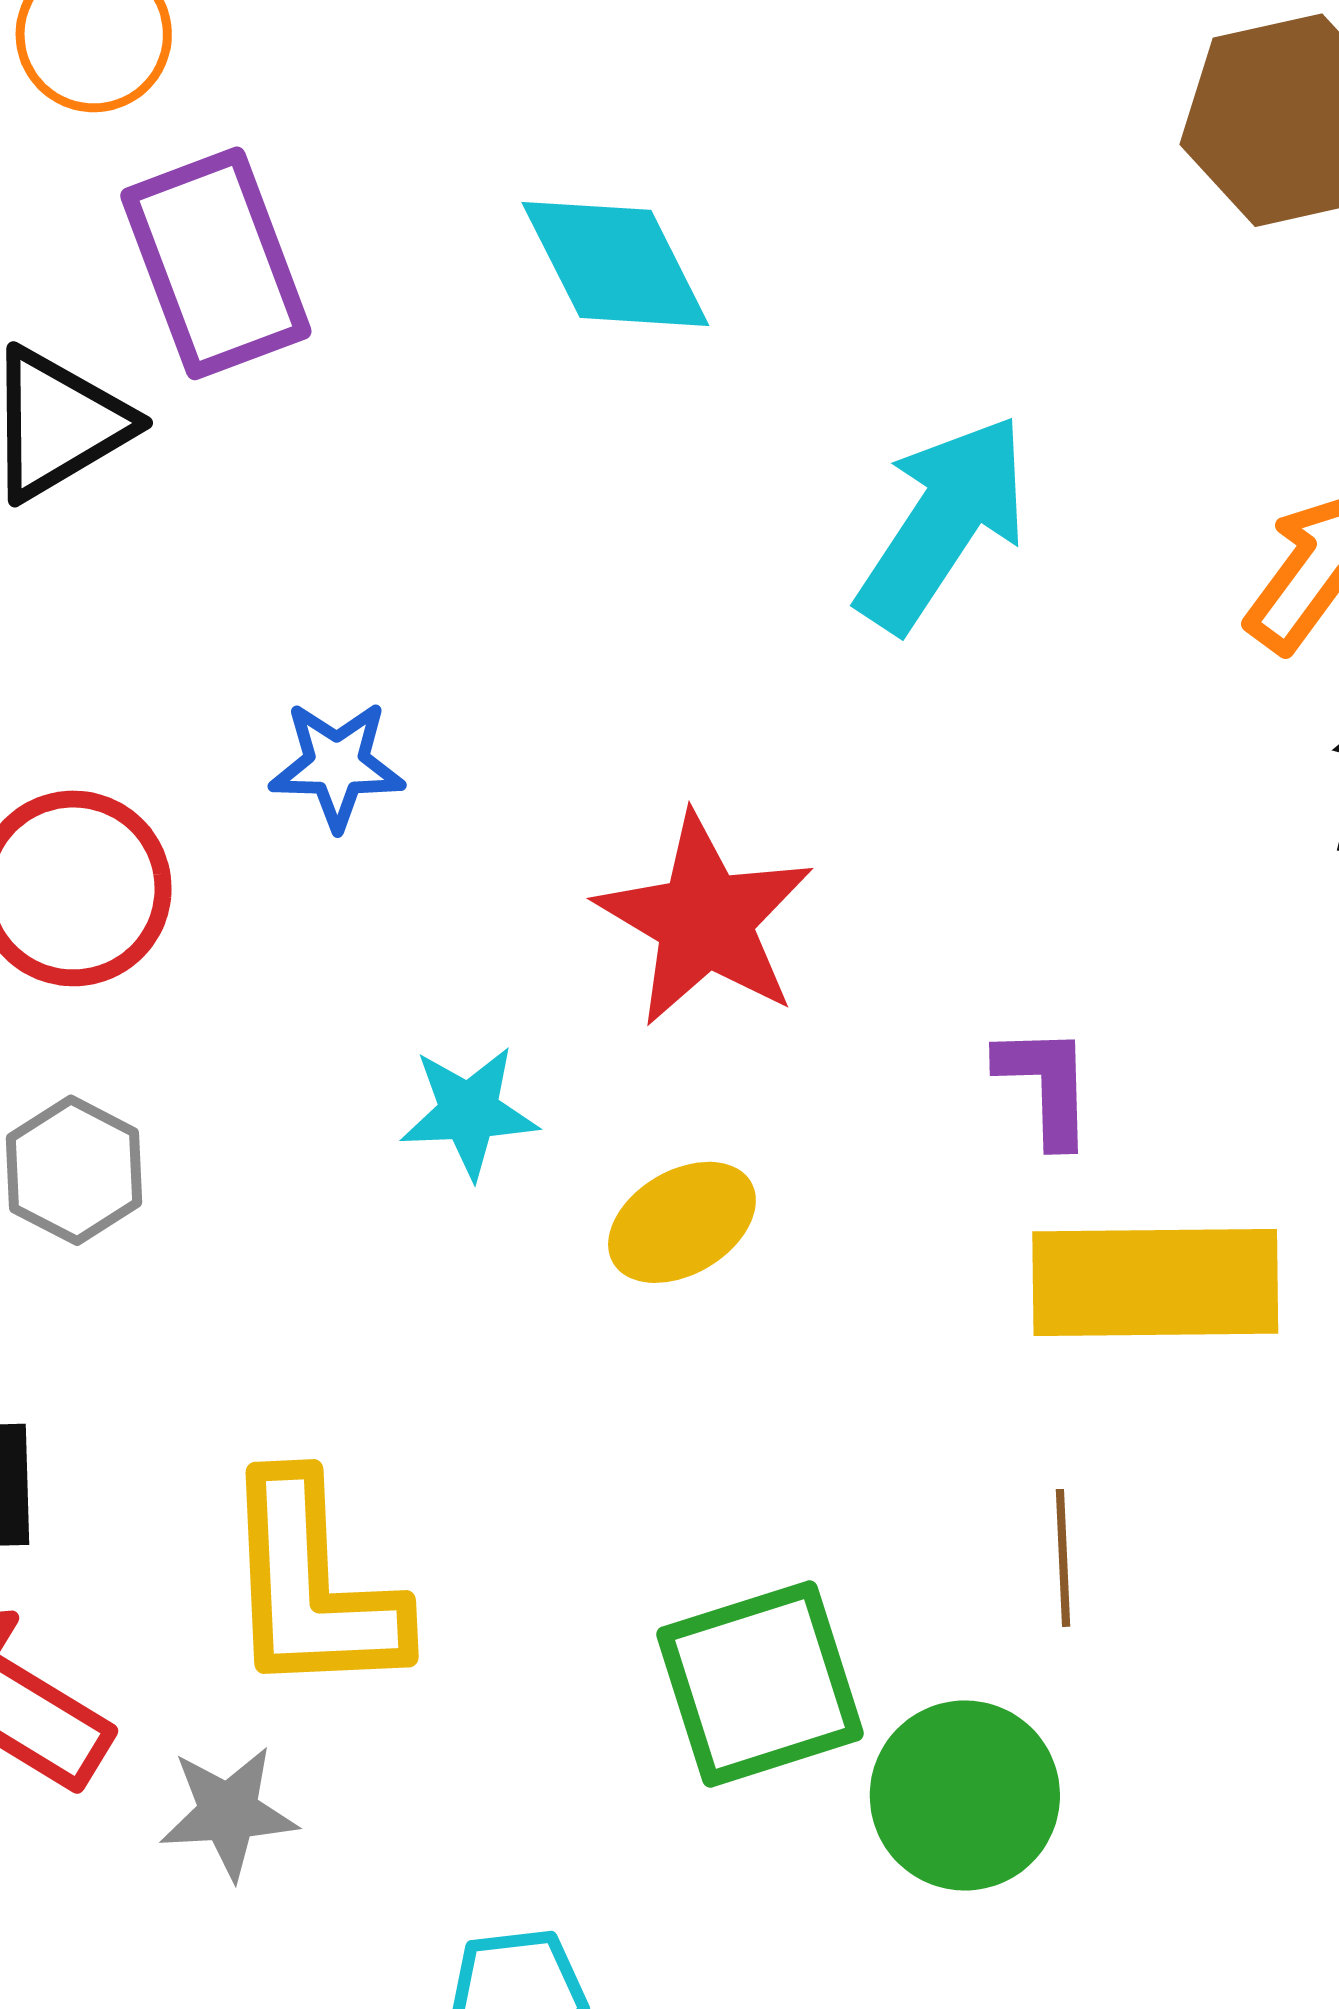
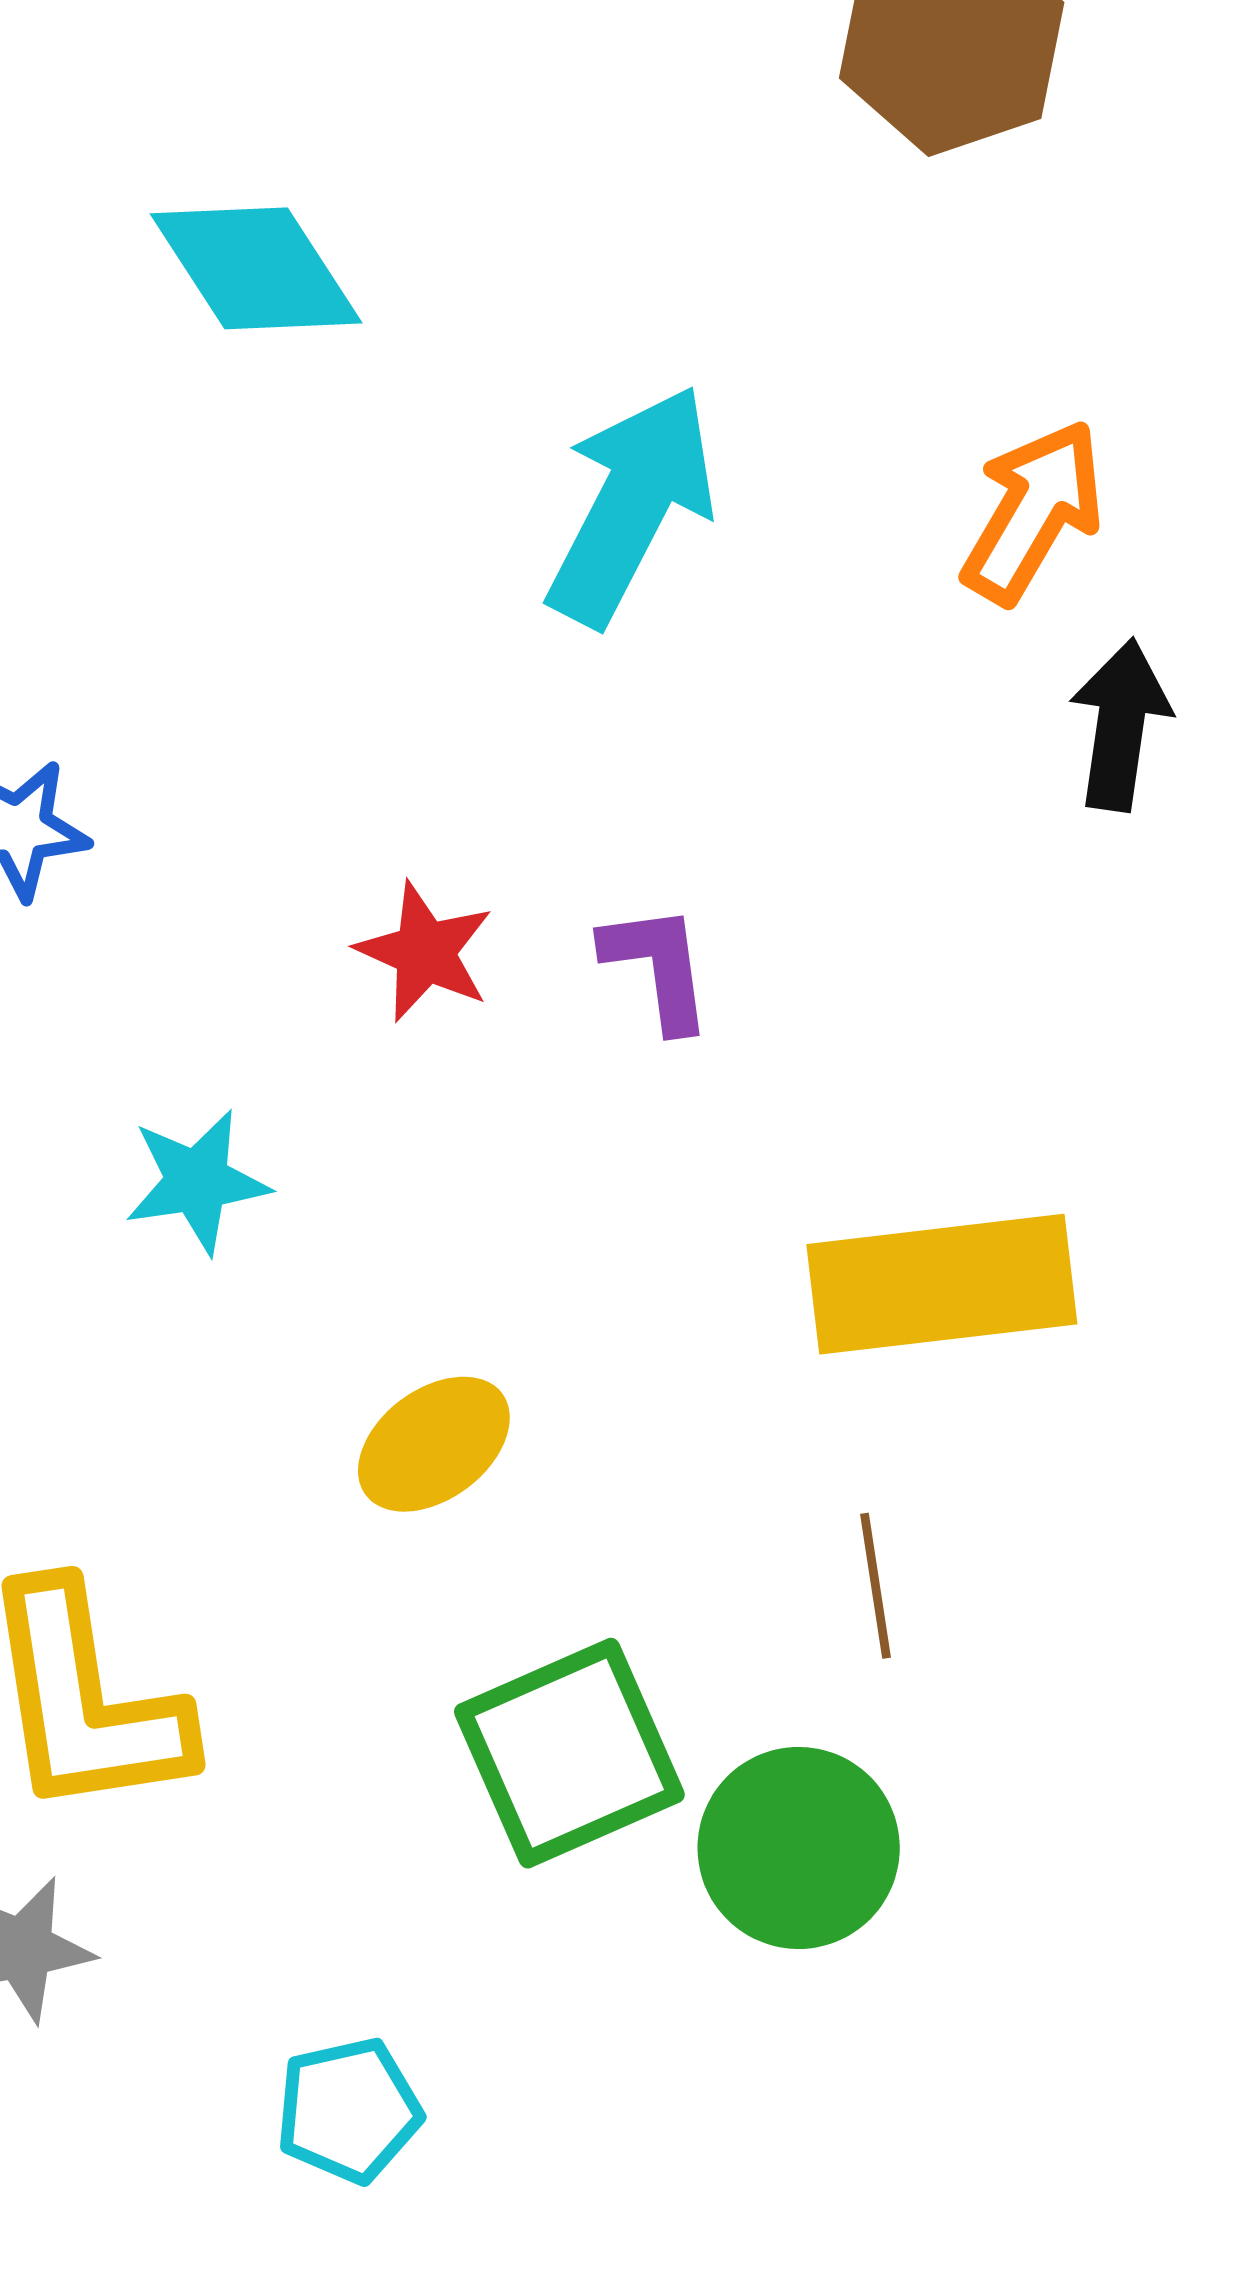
red star: (705, 920) -> (425, 952), size x0.6
purple L-shape: (1046, 1085) -> (658, 967), moved
yellow ellipse: (682, 1222) -> (434, 1444), moved

